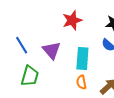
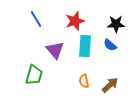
blue line: (22, 45) -> (36, 19), moved
cyan rectangle: (82, 59) -> (85, 46), moved

